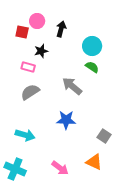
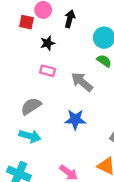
pink rectangle: (28, 67) -> (48, 71), moved
gray semicircle: (30, 92) -> (31, 106), moved

